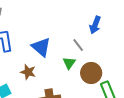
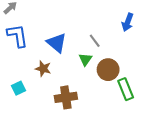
blue arrow: (95, 25) -> (128, 22), moved

